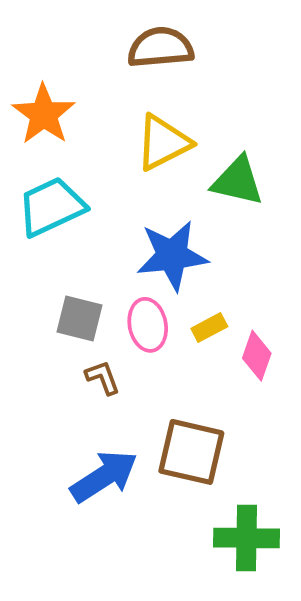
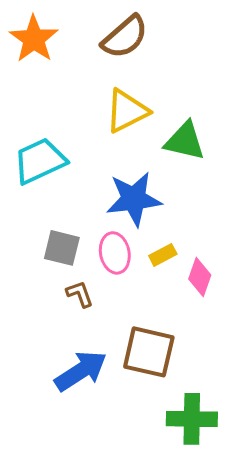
brown semicircle: (161, 48) -> (125, 37), turned 144
orange star: (44, 114) -> (34, 39), moved

